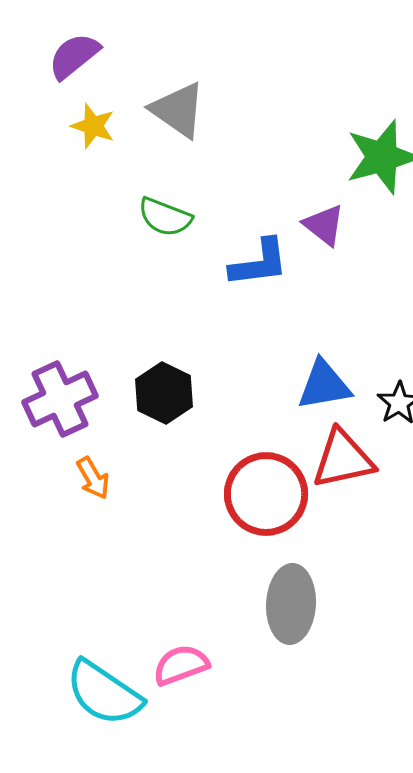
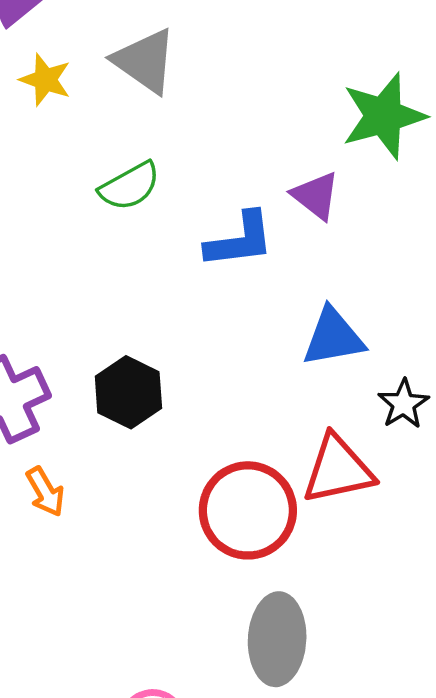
green semicircle: (165, 217) -> (130, 186), turned -50
blue triangle: (324, 385) -> (333, 337), moved

